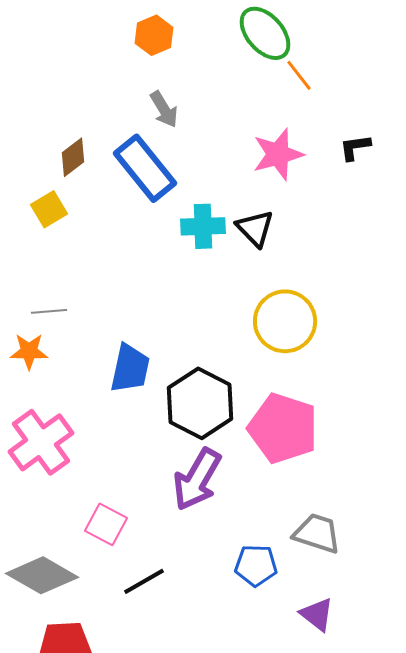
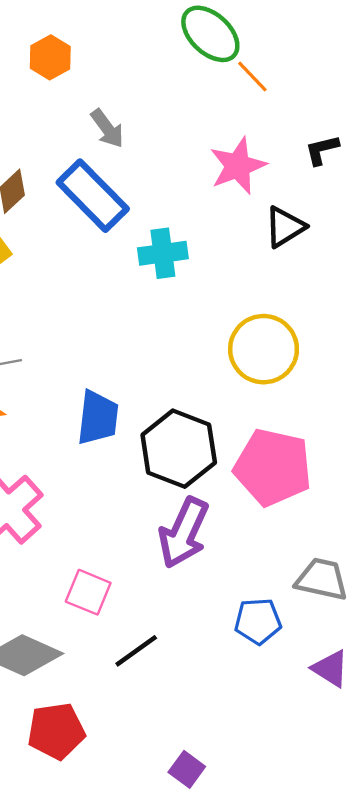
orange hexagon: (154, 35) -> (50, 57), moved
black triangle: (255, 228) -> (285, 227), moved, turned 48

